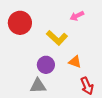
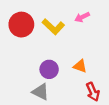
yellow L-shape: (57, 38) -> (53, 27), moved
gray triangle: (38, 86) -> (41, 92), turned 30

